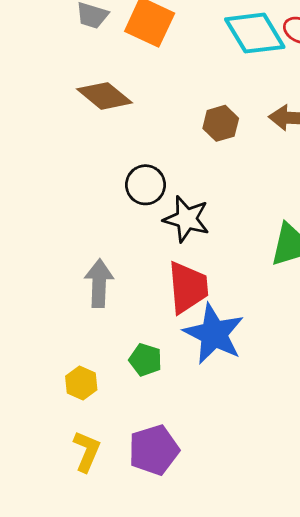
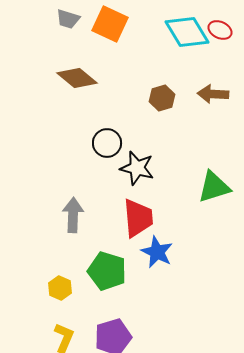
blue star: (214, 334) -> (157, 252), size x0.7
green pentagon: (145, 360) -> (107, 271), size x1.6

